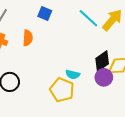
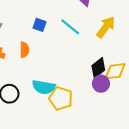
cyan line: (88, 18) -> (70, 27), moved
cyan semicircle: (73, 74) -> (44, 87), moved, size x1.6

